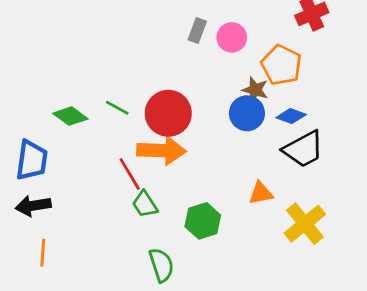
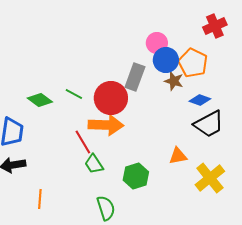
gray rectangle: (197, 31) -> (135, 77), moved, size x1.5
blue circle: (247, 113) -> (166, 60), moved
orange line: (43, 253) -> (40, 199), moved

